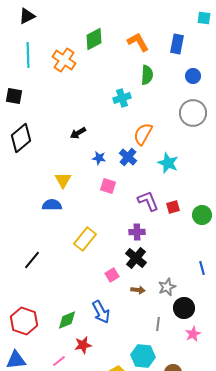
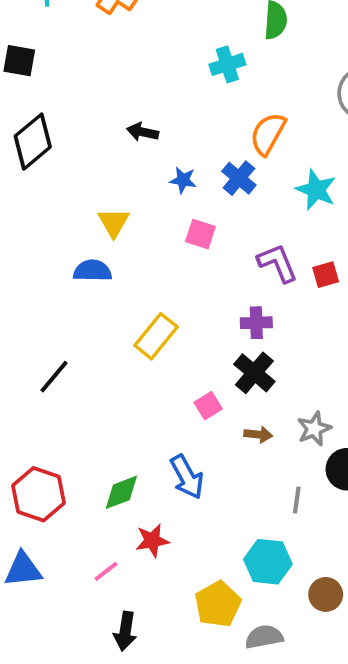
black arrow: (78, 133) -> (143, 132), turned 42

